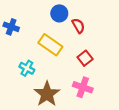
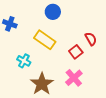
red semicircle: (78, 26) -> (91, 39), moved
pink cross: (83, 87) -> (74, 78), turned 30

